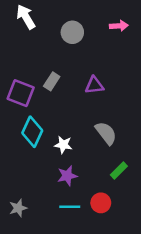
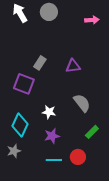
gray circle: (72, 32) -> (49, 12), moved
purple square: (21, 93) -> (24, 84), moved
cyan diamond: (32, 132) -> (20, 125), moved
gray star: (18, 208) -> (14, 151), moved

